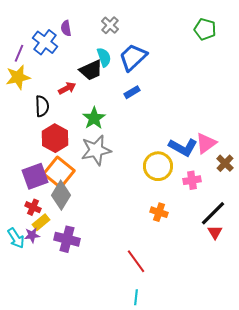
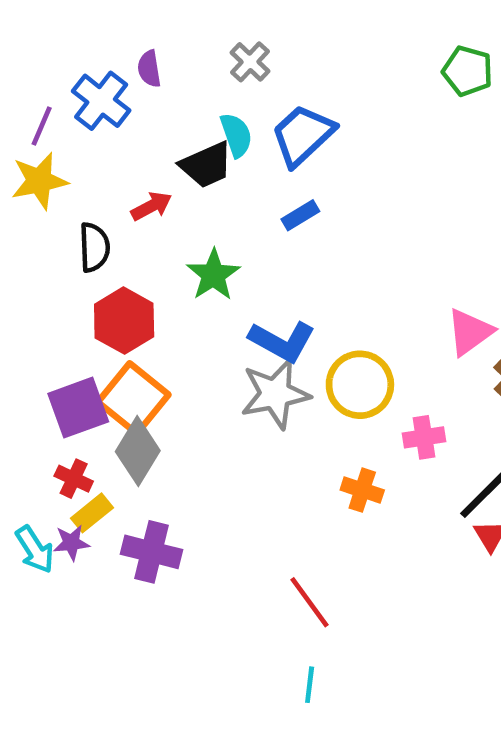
blue L-shape: (183, 147) -> (282, 341), moved
gray star: (96, 150) -> (275, 394), moved
pink cross: (192, 180) -> (424, 437), moved

